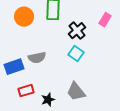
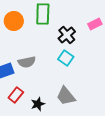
pink rectangle: (105, 20) -> (95, 24), turned 32
red rectangle: (26, 91) -> (16, 95), turned -35

